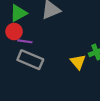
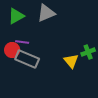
red circle: (14, 32) -> (12, 50), moved

